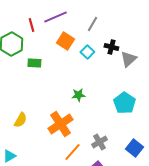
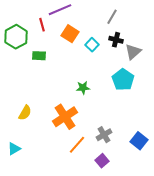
gray line: (92, 24) -> (112, 17), moved
red line: (31, 25) -> (42, 25), moved
cyan pentagon: (124, 103) -> (123, 80), moved

